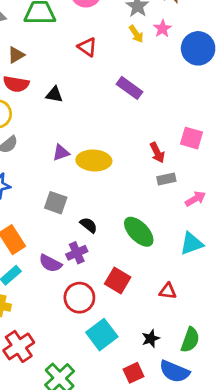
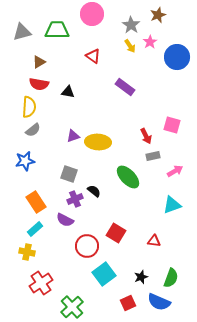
green ellipse: (139, 232) -> (128, 177), moved
purple cross: (77, 253) -> (75, 199), moved

